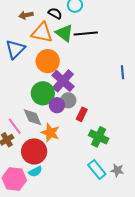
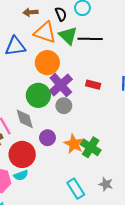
black semicircle: (55, 13) -> (61, 14), turned 32
blue triangle: (15, 49) -> (15, 46), turned 30
purple circle: (57, 105) -> (47, 138), moved
red rectangle: (82, 114) -> (93, 85), moved, turned 72
orange star: (50, 133) -> (74, 144), moved
cyan rectangle: (97, 170) -> (76, 189), moved

